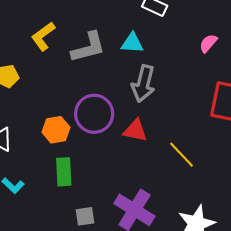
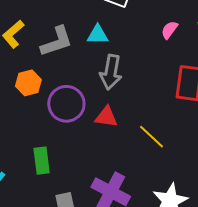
orange hexagon: (56, 130) -> (28, 83), moved

